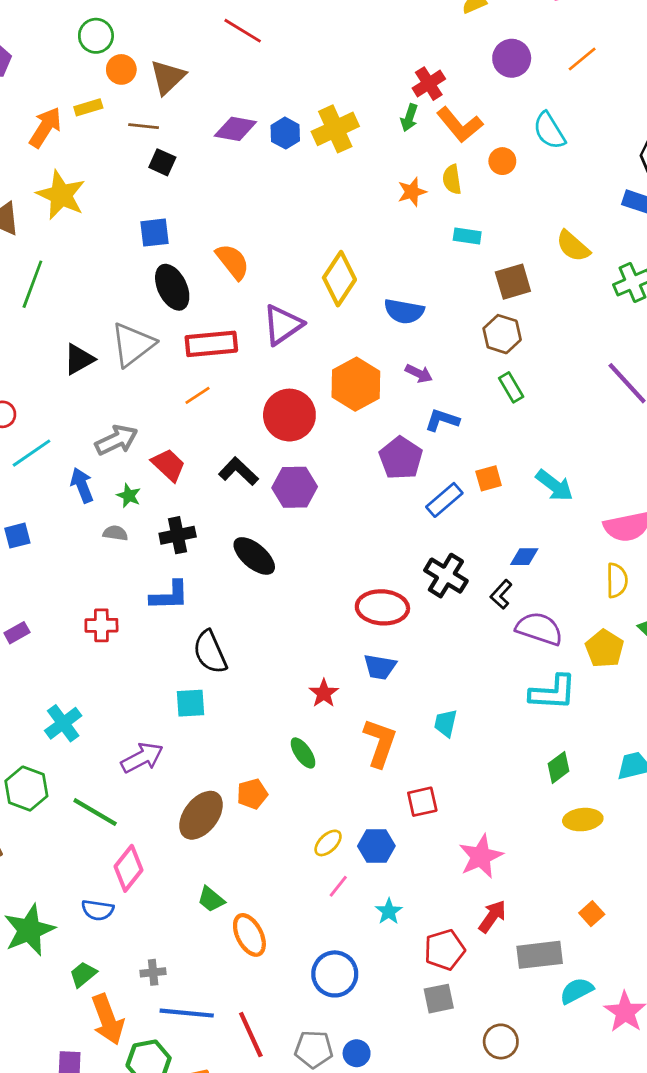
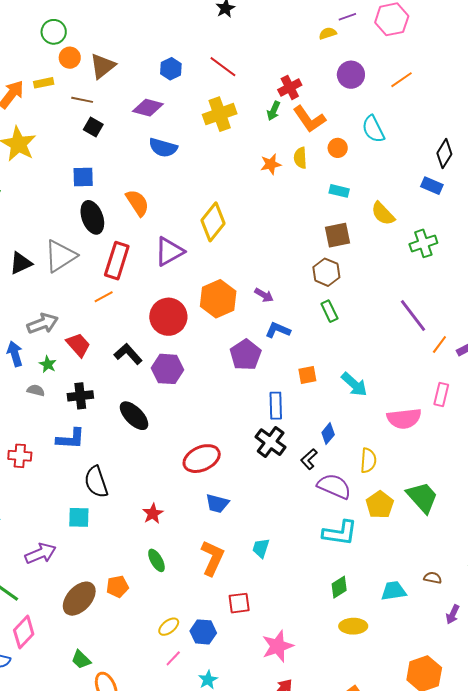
red line: (243, 31) -> (223, 67), moved
blue hexagon: (285, 133) -> (171, 69), moved
cyan rectangle: (467, 236) -> (339, 191), moved
blue semicircle: (404, 311) -> (163, 148), moved
red rectangle: (211, 344) -> (117, 261), turned -72
blue rectangle: (444, 500) -> (276, 406), moved, turned -56
blue diamond: (524, 557) -> (328, 434), turned -55
yellow semicircle: (617, 580) -> (368, 460), moved
red ellipse: (382, 607) -> (202, 459), moved, turned -33
red star: (324, 693) -> (153, 514), moved

